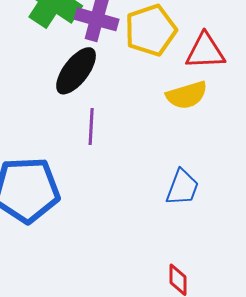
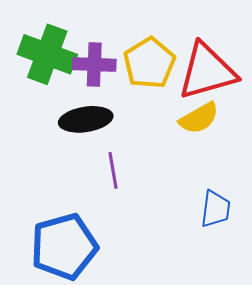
red triangle: (205, 51) -> (207, 71), size x1.5
black ellipse: (76, 71) -> (86, 119), turned 57

